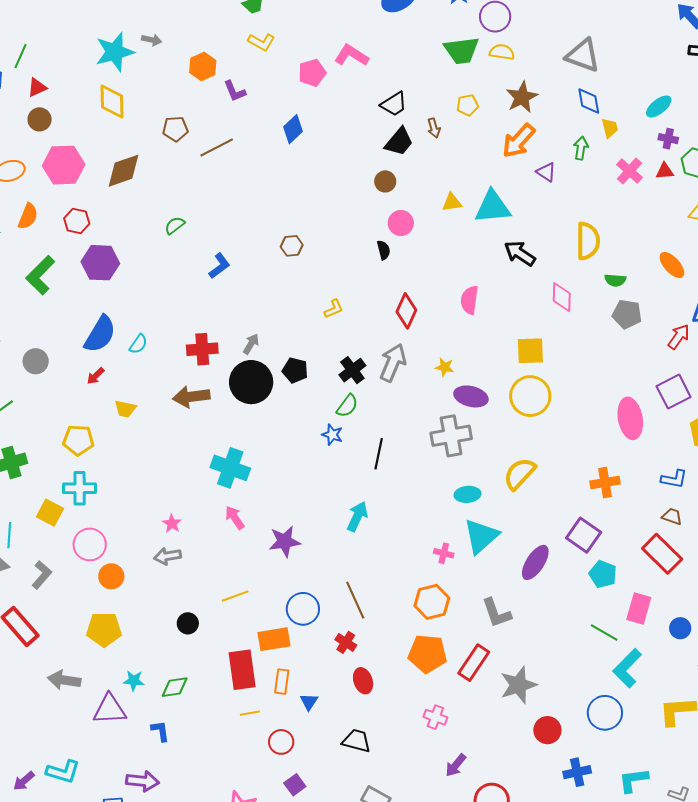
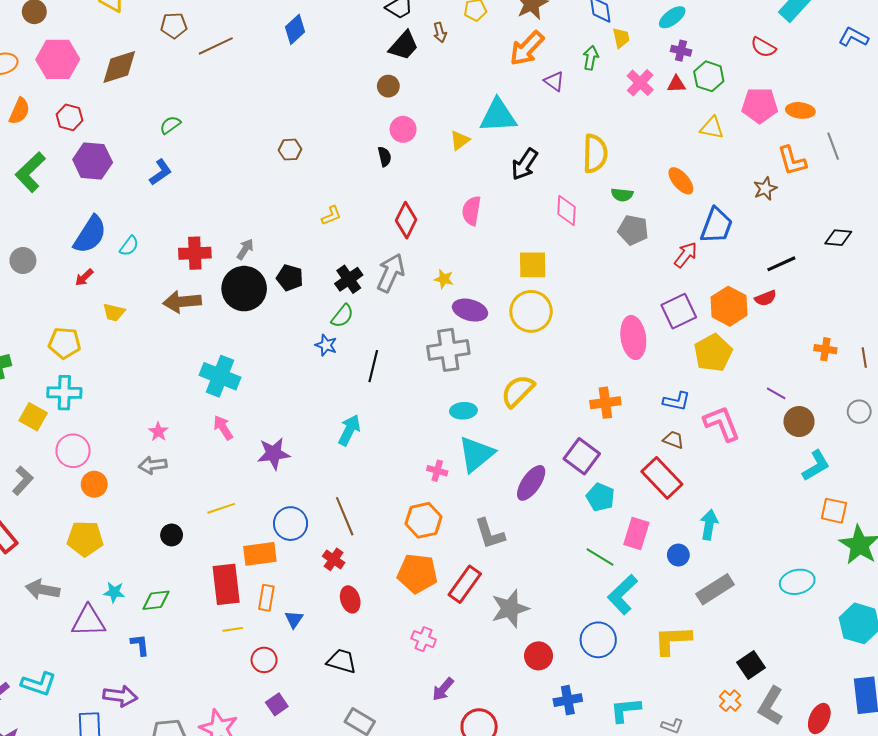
yellow triangle: (452, 202) -> (460, 140), moved, turned -30
black arrow: (520, 253) -> (525, 164), turned -92
blue L-shape: (219, 266) -> (161, 172), moved

